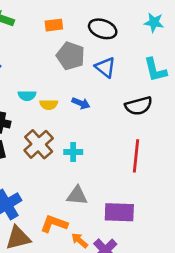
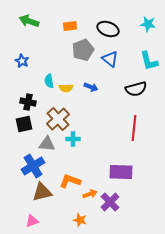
gray pentagon: (71, 56) -> (83, 50), turned 30
cyan semicircle: (27, 96) -> (49, 81), turned 80
cyan cross: (73, 152) -> (73, 139), moved
gray triangle: (77, 196) -> (47, 144), moved
orange arrow: (80, 240) -> (90, 194), turned 120

